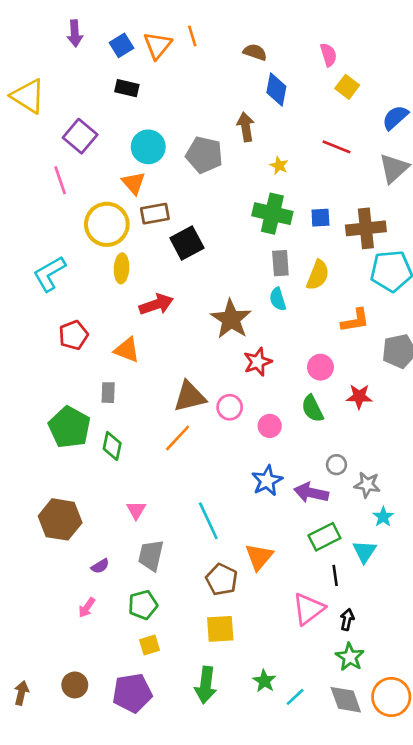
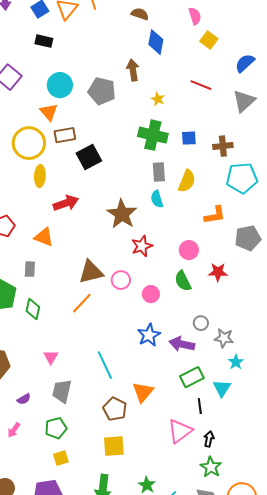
brown cross: (366, 228) -> (223, 146), size x0.7

